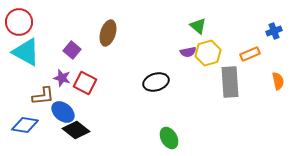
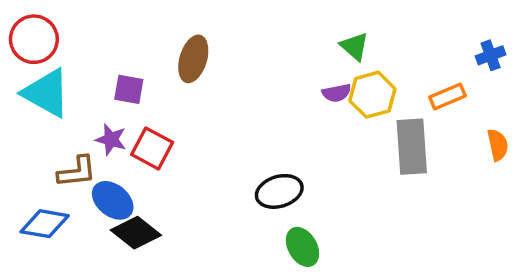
purple square: (72, 50) -> (129, 89), turned -30
black ellipse: (156, 82) -> (279, 191), moved

